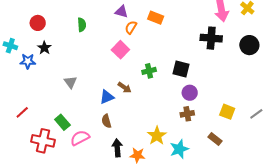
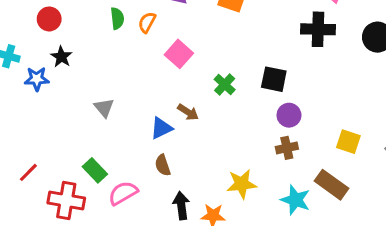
orange semicircle: (131, 27) -> (147, 22), moved
green cross: (149, 71) -> (225, 84), turned -32
red line: (22, 112) -> (28, 172), moved
yellow star: (157, 136) -> (242, 184), turned 30
brown rectangle: (215, 139) -> (332, 185), size x1.5
cyan star: (179, 149) -> (295, 200), moved, turned -30

